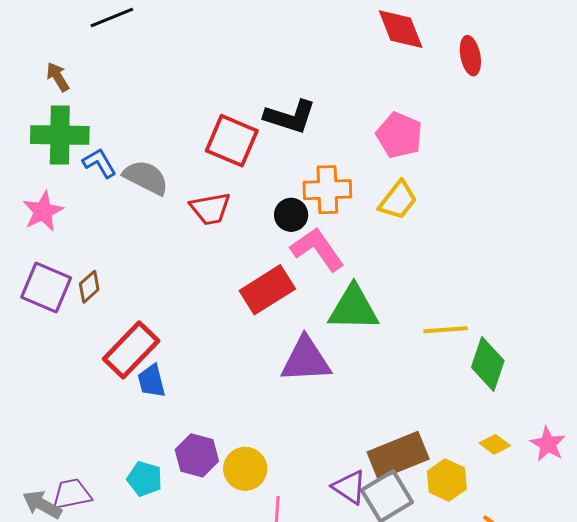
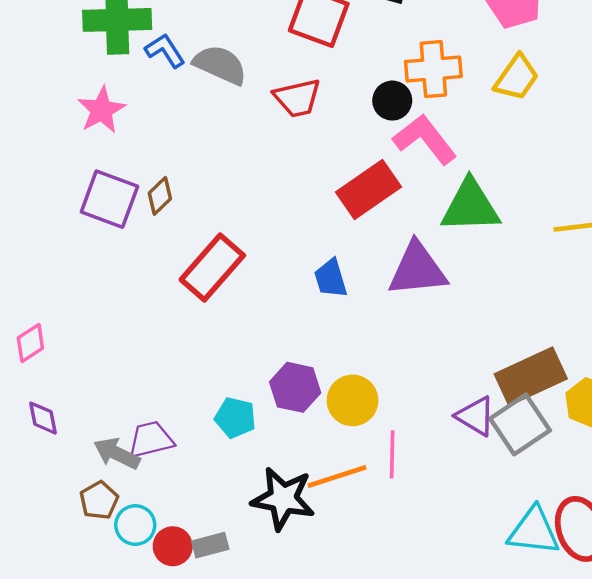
blue trapezoid: (152, 381) -> (331, 278), moved

